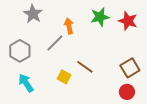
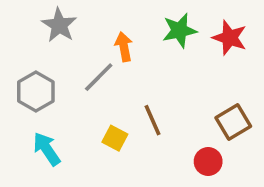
brown line: (85, 67) -> (153, 120), turned 30
red circle: (127, 92) -> (208, 161), moved

